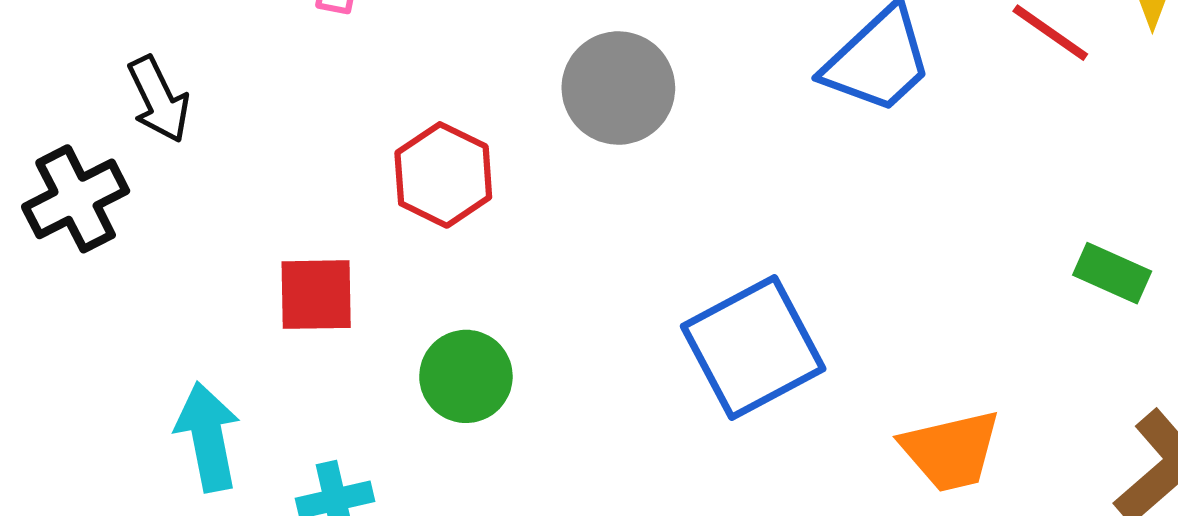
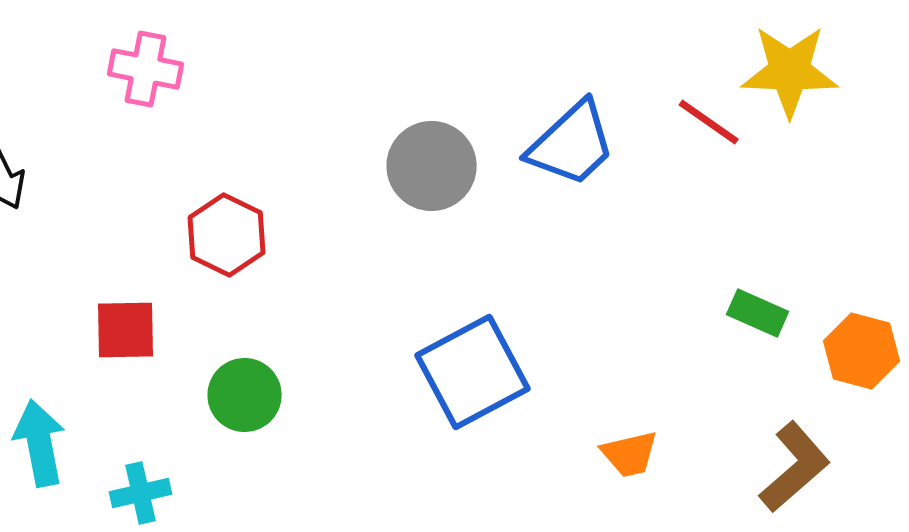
gray circle: (618, 88) -> (432, 166), moved
orange trapezoid: (951, 451) -> (630, 454), size x0.7

